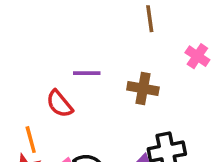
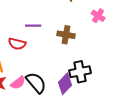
red semicircle: (60, 104) -> (17, 44), turned -36

